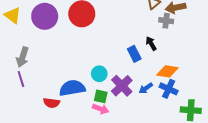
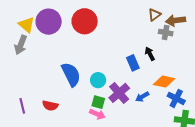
yellow triangle: (13, 15) -> (27, 25), moved
gray arrow: (23, 57) -> (21, 45), moved
purple line: (21, 79) -> (22, 106), moved
blue semicircle: (72, 88) -> (71, 74), moved, turned 70
blue cross: (169, 89) -> (176, 98), moved

